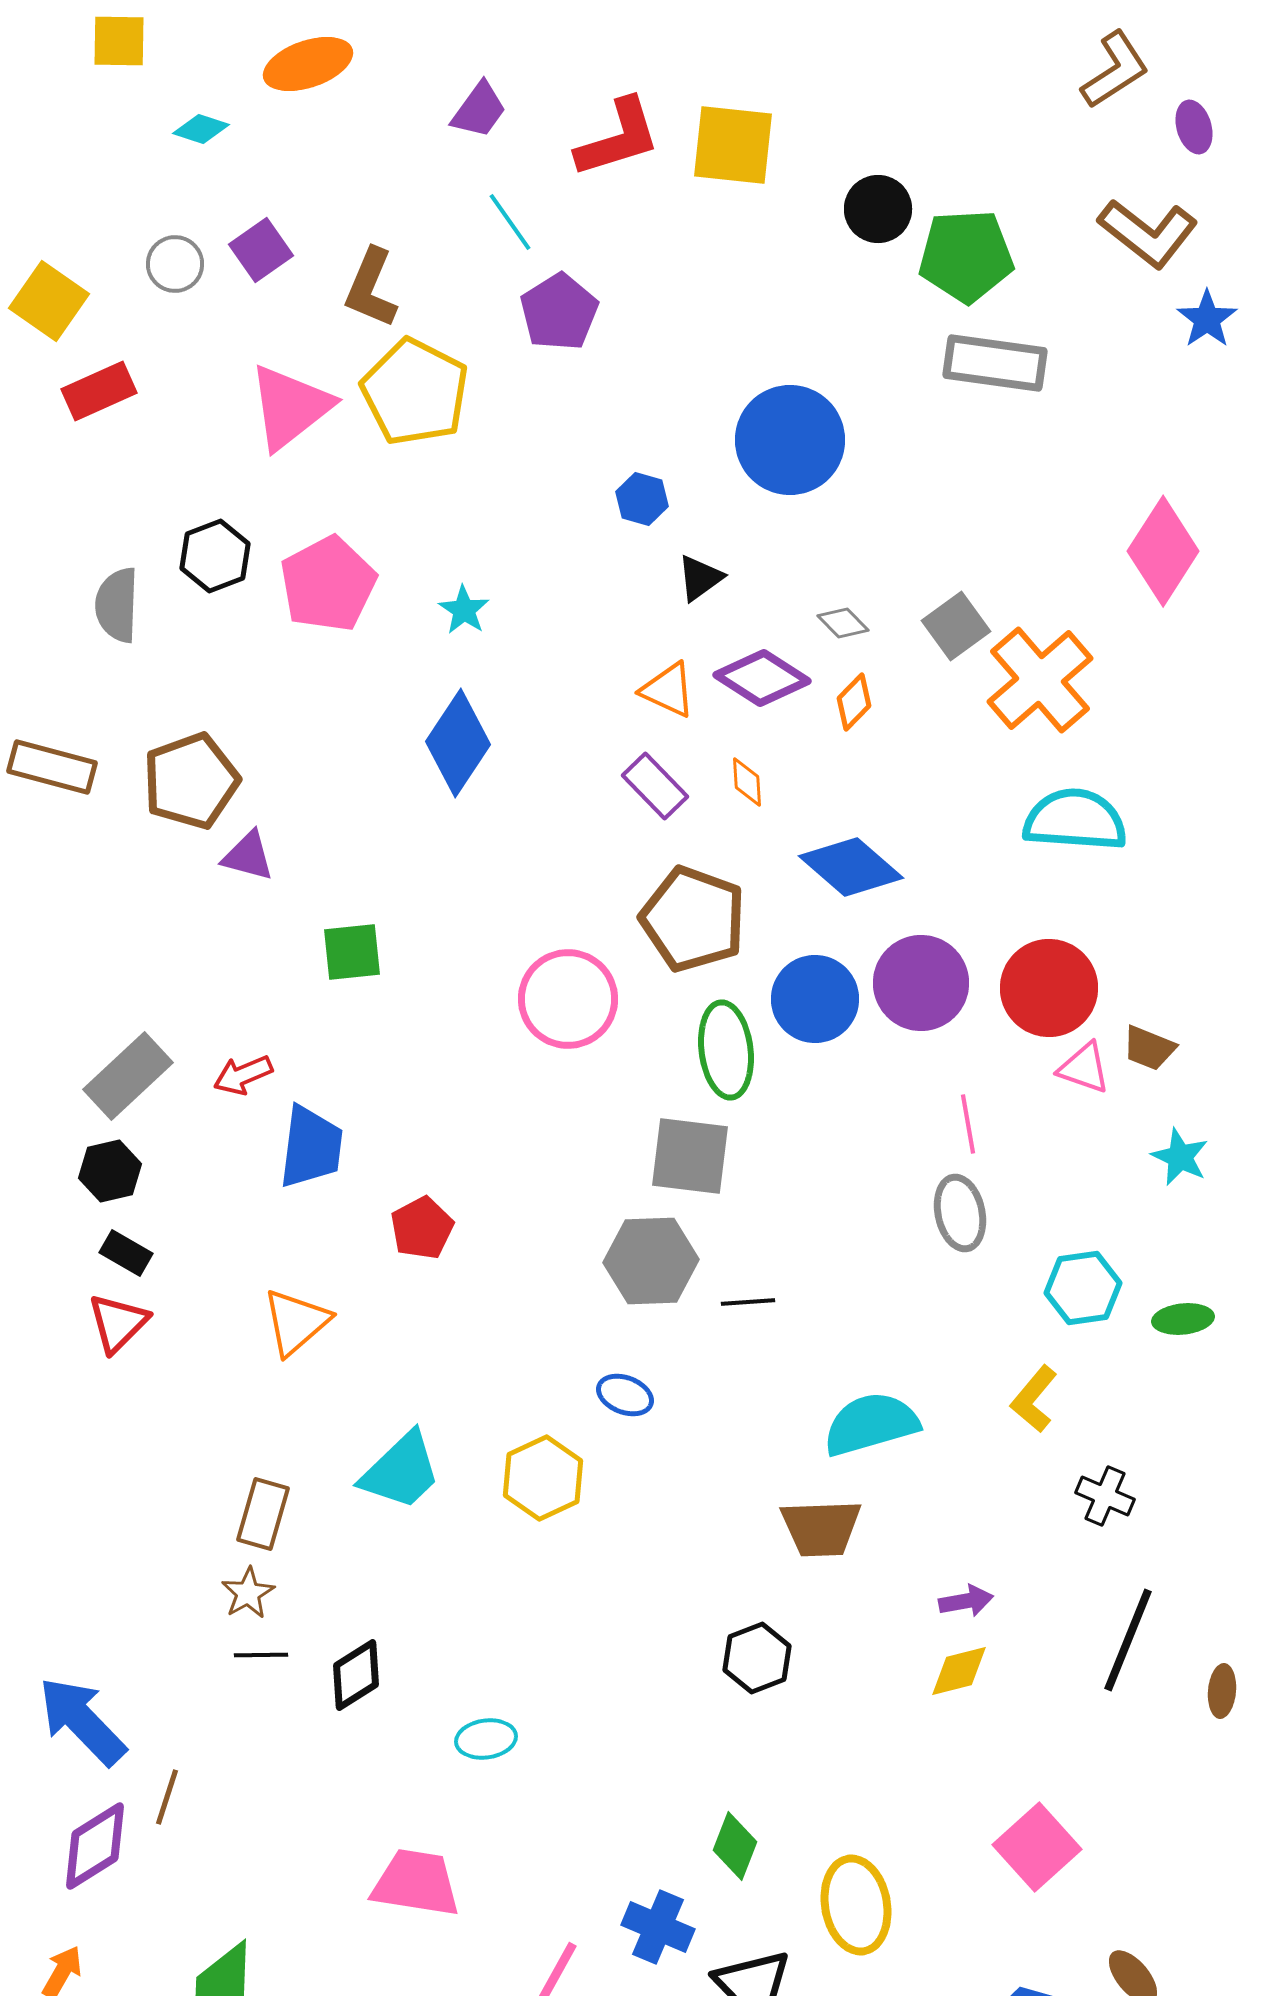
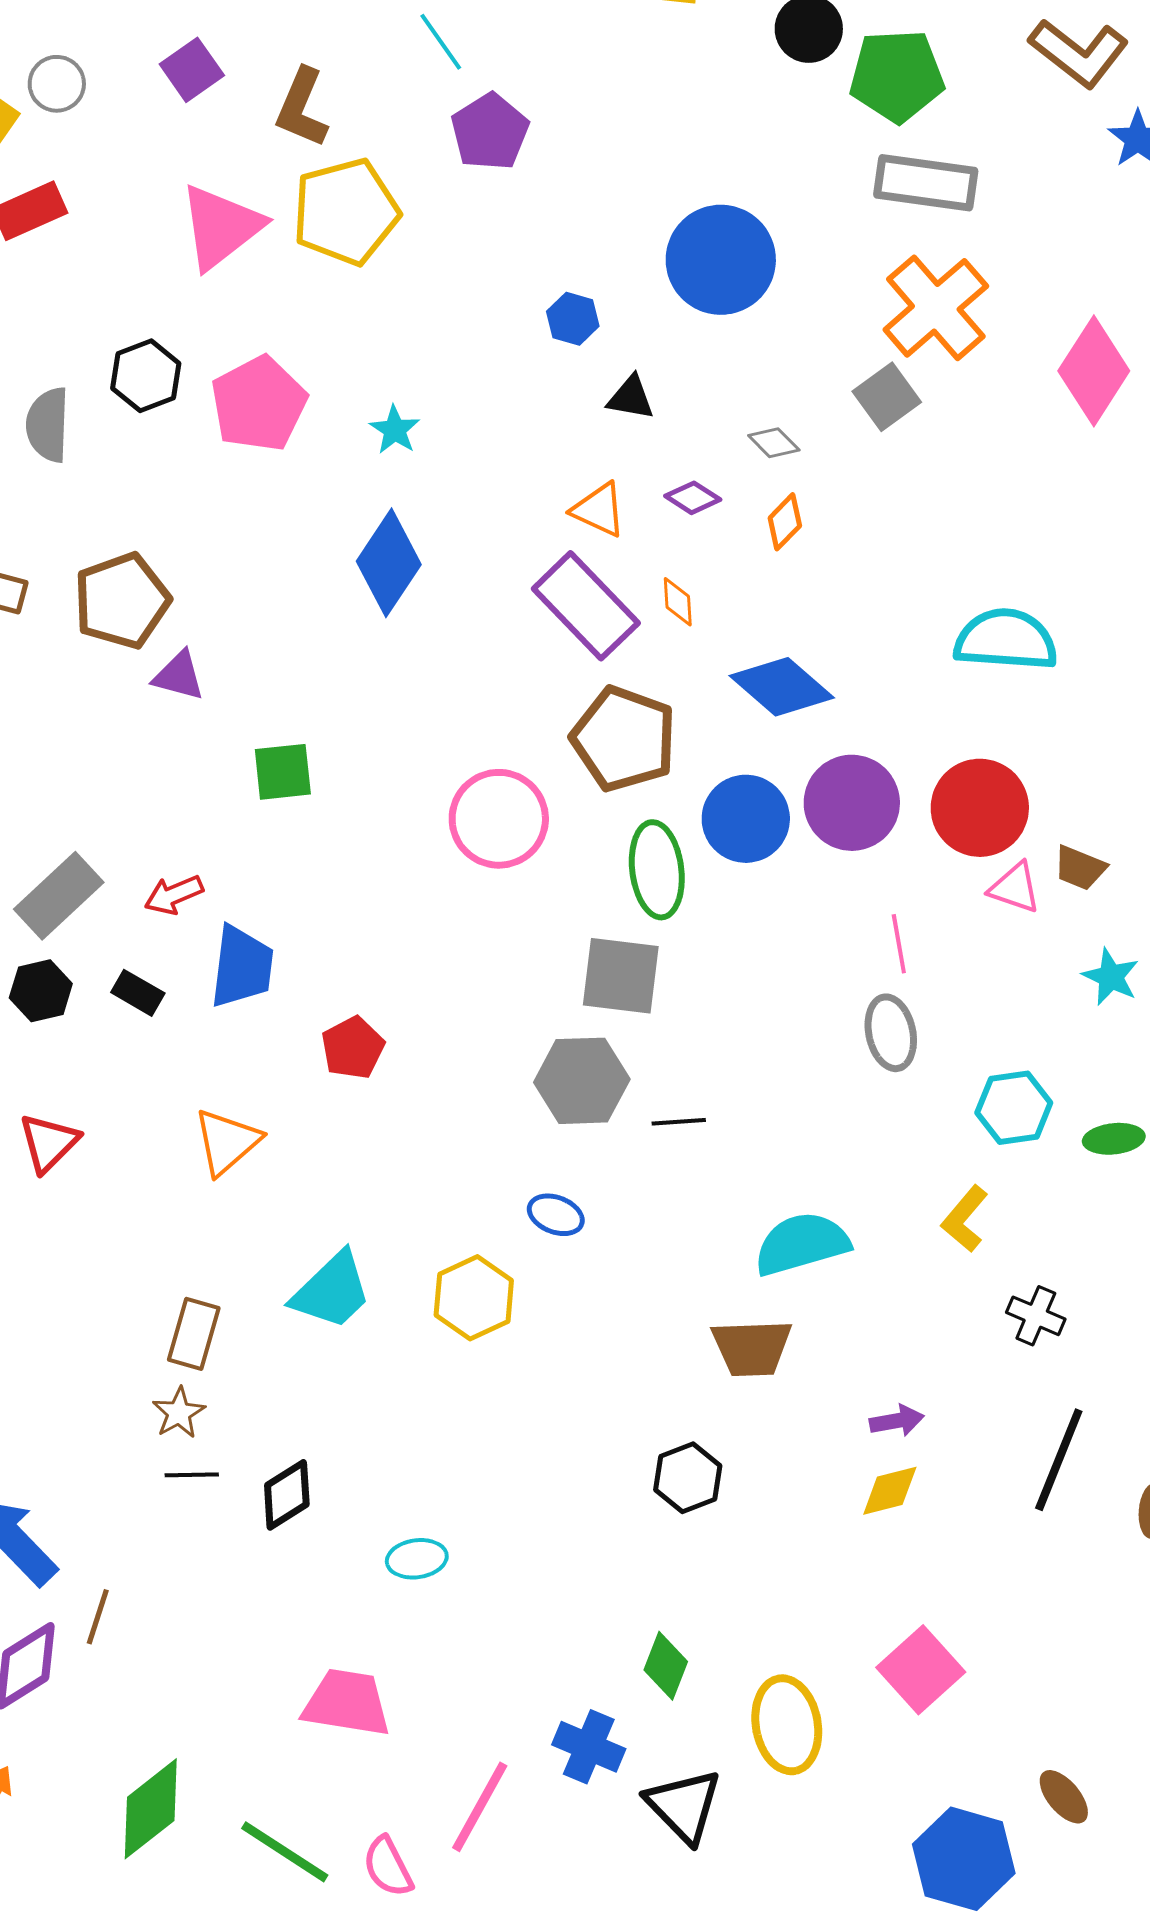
gray circle: (175, 264) -> (57, 84), moved
yellow pentagon: (415, 392) -> (346, 212), turned 30
black triangle: (700, 578) -> (631, 398), turned 46
gray square: (956, 626) -> (887, 397), moved
purple diamond: (762, 678) -> (693, 498), size x0.6
orange cross: (1040, 680) -> (936, 308), moved
purple rectangle: (655, 786) -> (586, 606), size x1.6
black rectangle: (126, 1253) -> (138, 993), moved
pink square: (1037, 1847) -> (921, 1670), moved

